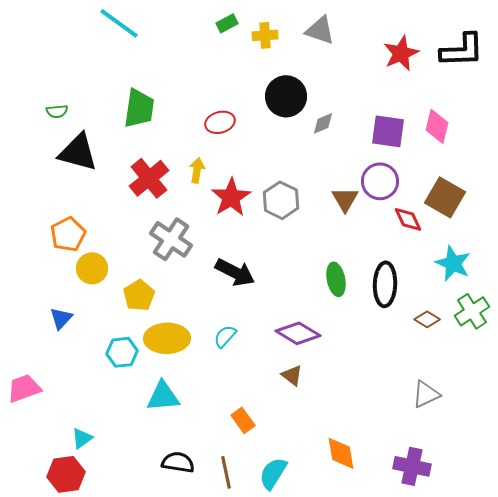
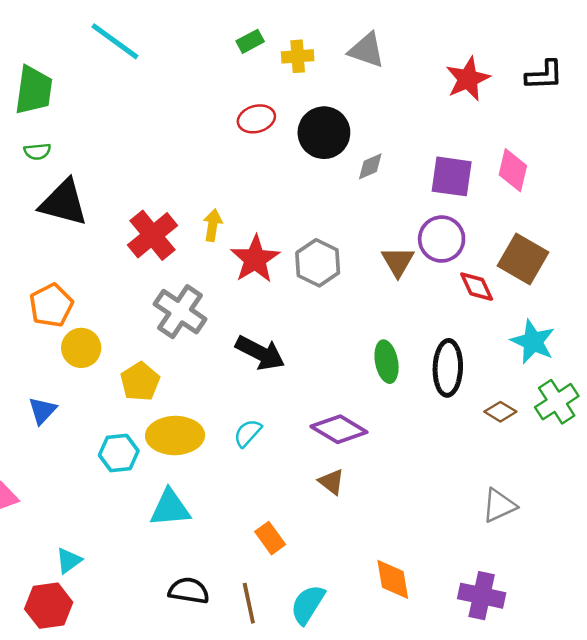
black L-shape: (462, 50) -> (544, 75), size x0.7
green trapezoid: (139, 108) -> (34, 90), moved
red ellipse: (220, 122) -> (256, 119), moved

